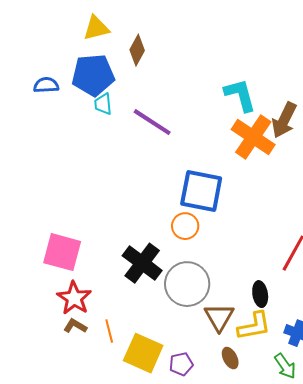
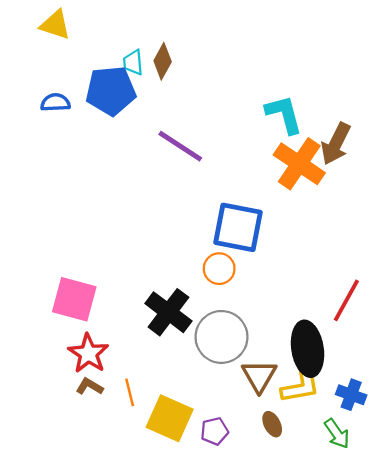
yellow triangle: (96, 28) -> (55, 25), moved, turned 32
cyan trapezoid: (103, 104) -> (133, 62), moved
black ellipse: (260, 294) -> (308, 349), size x1.8

